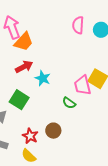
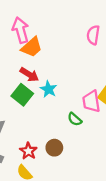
red arrow: (24, 67) -> (29, 75), turned 54
green square: (19, 100) -> (22, 95), moved

